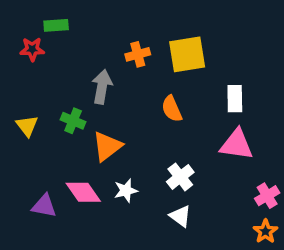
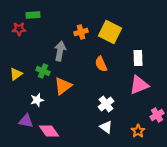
yellow square: (187, 54) -> (110, 32), turned 35
yellow triangle: (27, 126) -> (16, 74), turned 32
pink triangle: (236, 145) -> (139, 85), turned -30
white star: (126, 191) -> (37, 100), moved
pink diamond: (83, 192) -> (49, 131), moved
orange star: (265, 231) -> (138, 131), moved

